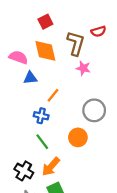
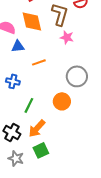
orange line: (53, 95) -> (39, 62), turned 32
blue cross: (41, 116) -> (13, 81), moved
green line: (42, 142) -> (29, 105), turned 63

